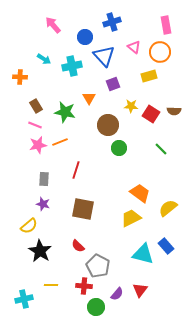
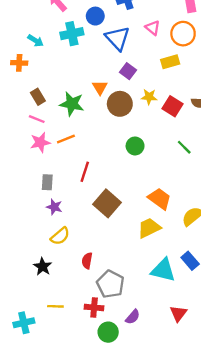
cyan arrow: (44, 59) -> (36, 41), moved
cyan cross: (72, 66) -> (72, 34), moved
purple square: (113, 84) -> (128, 71), turned -32
brown circle: (108, 125) -> (120, 104), moved
purple star: (43, 204) -> (54, 207), moved
brown square: (83, 209) -> (107, 203), moved, turned 30
yellow semicircle: (29, 226) -> (60, 236), moved
red semicircle: (78, 246) -> (87, 261), turned 56
black star: (40, 251) -> (43, 267), size x0.7
red triangle: (140, 290) -> (178, 313), moved

